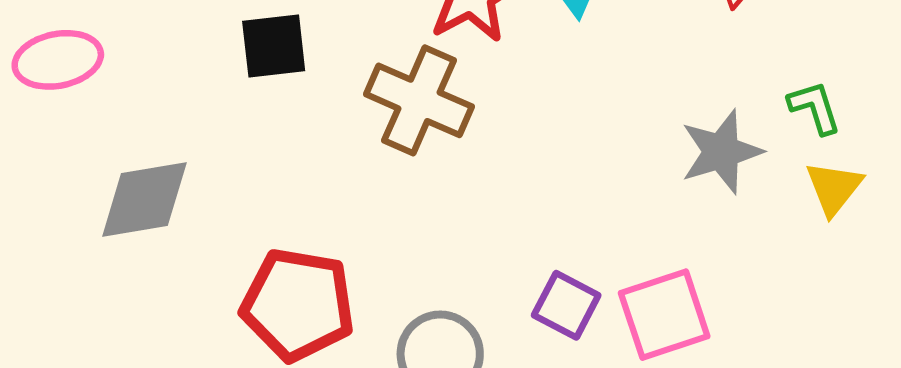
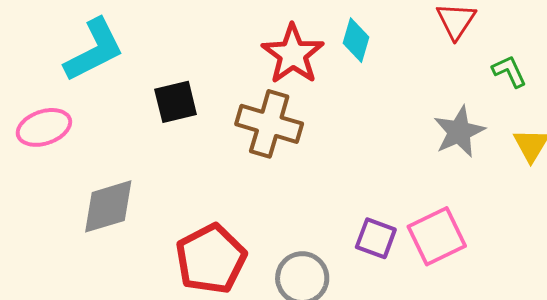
green L-shape: (815, 107) -> (509, 71), moved
red pentagon: (298, 305) -> (211, 259), turned -30

